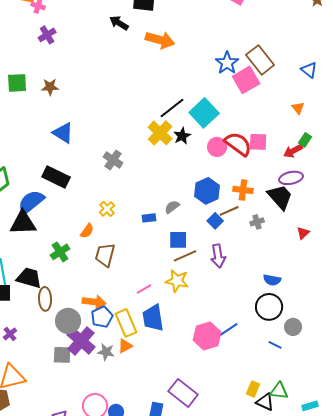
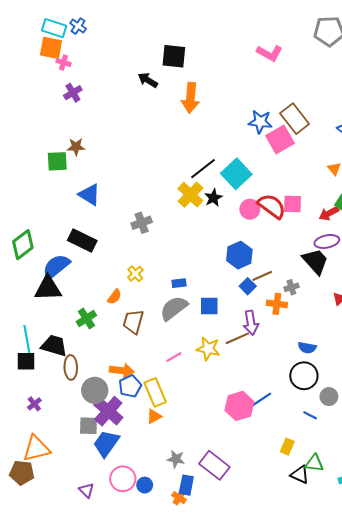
orange arrow: (160, 40) -> (190, 98), turned 80
blue star: (227, 63) -> (260, 122), turned -30
green square: (17, 83) -> (57, 161), moved
gray cross: (113, 160) -> (142, 223), turned 36
orange cross: (243, 190) -> (277, 304), moved
gray semicircle: (172, 207) -> (174, 308), moved, size x1.8
brown line: (185, 256) -> (237, 338), moved
blue trapezoid: (153, 318) -> (106, 443), moved, turned 44
gray star: (106, 352) -> (176, 459), moved
yellow rectangle: (253, 389) -> (287, 447), moved

